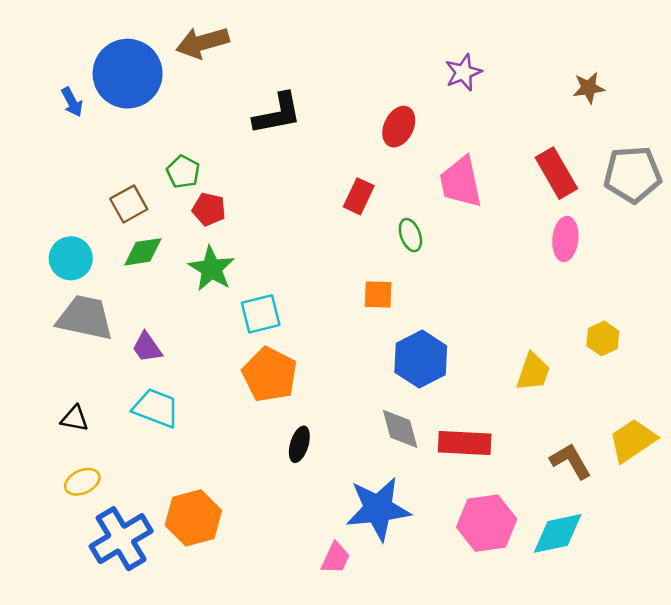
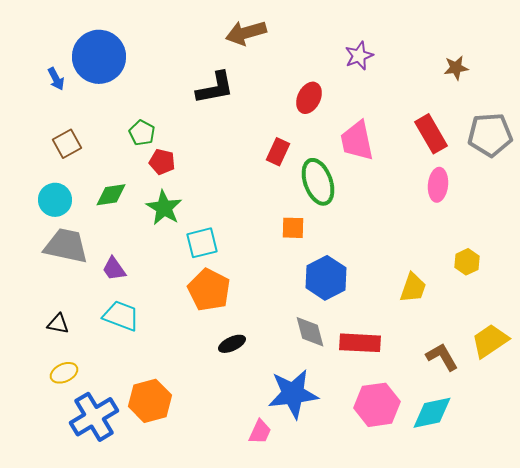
brown arrow: (202, 43) -> (246, 33), moved
brown square: (129, 204) -> (67, 144), moved
green ellipse: (410, 235) -> (318, 182), size x1.8
black ellipse: (299, 444) -> (232, 344), turned 48

